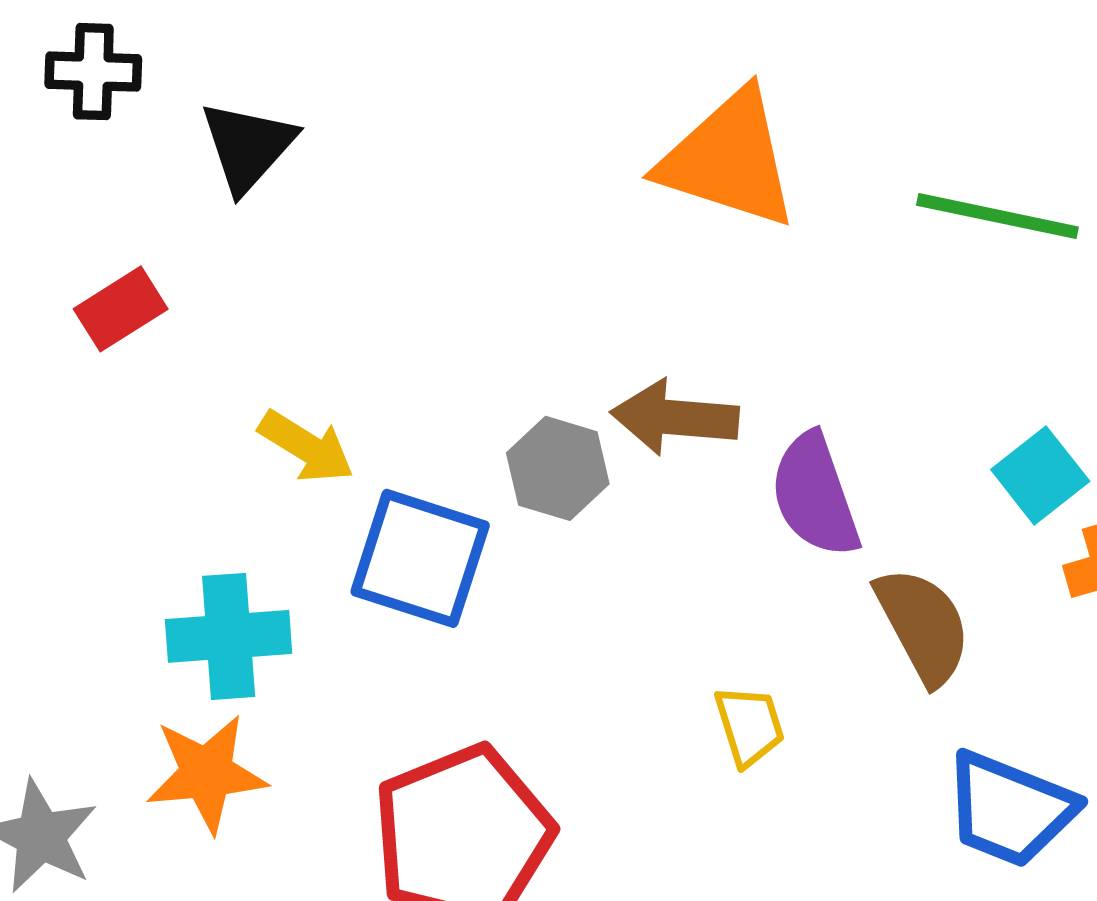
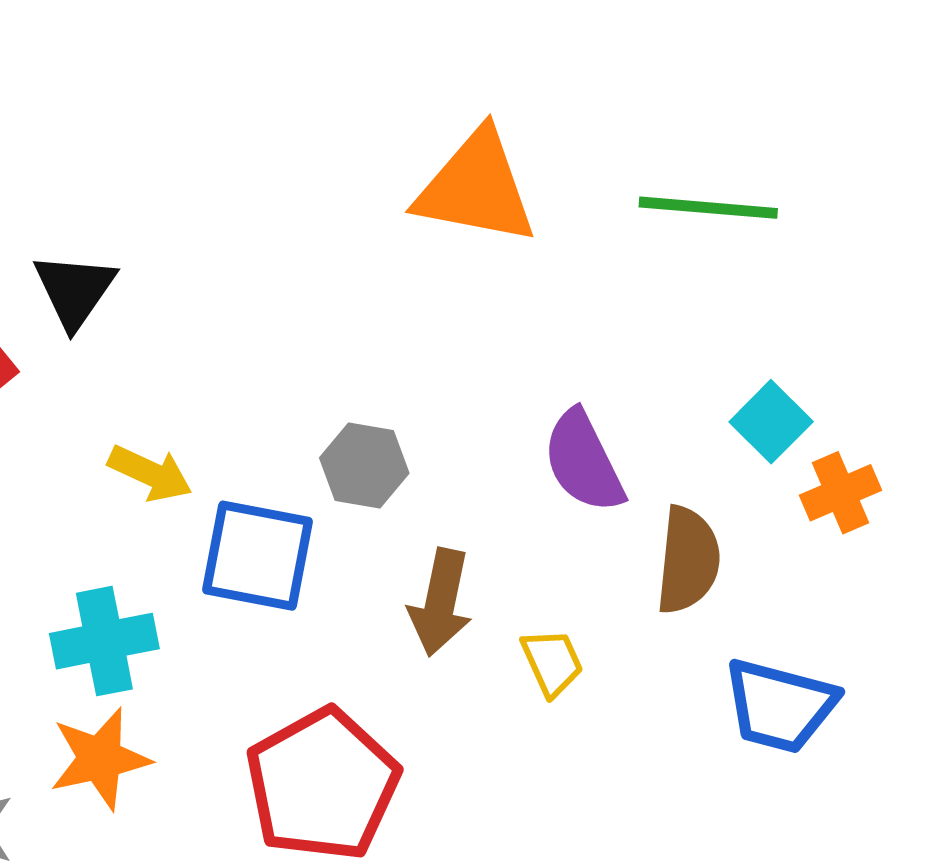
black triangle: (248, 146) -> (75, 290), moved
brown arrow: (675, 417) -> (440, 602), moved, turned -76
brown semicircle: (923, 626) -> (688, 560), turned 41

